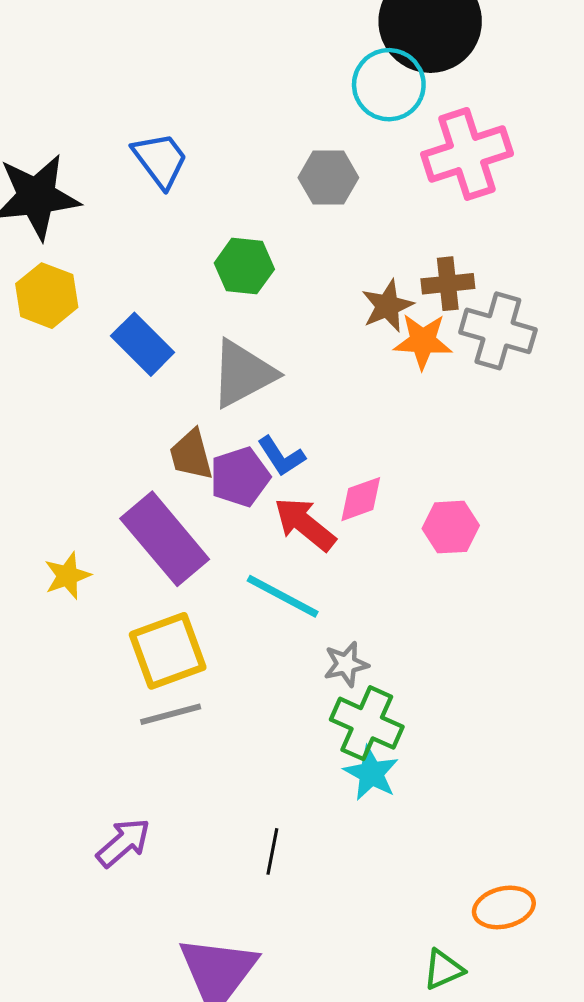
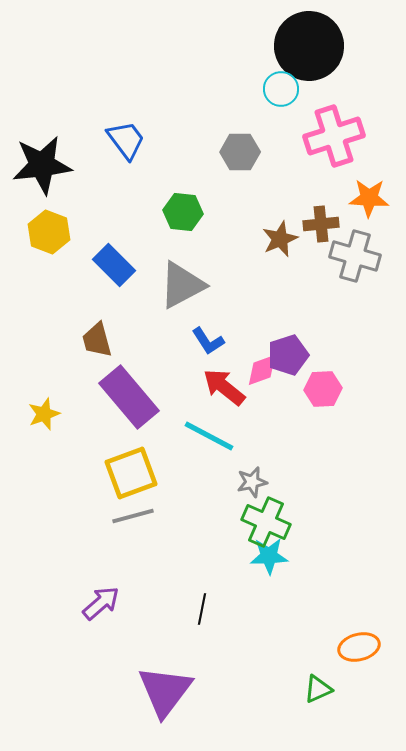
cyan circle: (389, 85) -> (281, 89), size x0.7
orange star: (423, 341) -> (369, 198), moved
brown trapezoid: (191, 455) -> (97, 340), moved
purple pentagon: (240, 477) -> (288, 355), moved
yellow star: (67, 576) -> (44, 414), moved
cyan star: (371, 773) -> (269, 556), turned -30

